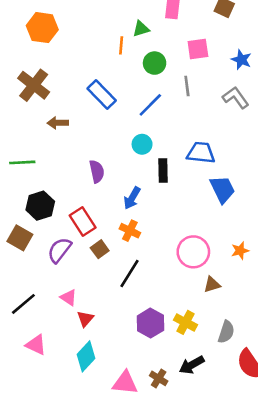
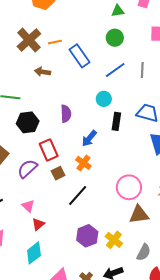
orange line: (121, 45) -> (55, 42), moved, turned 64
green circle: (155, 63) -> (115, 38), moved
gray line: (187, 86) -> (142, 70), moved
black hexagon: (40, 206) -> (28, 122), moved
brown triangle: (212, 285) -> (139, 215), size x1.5

